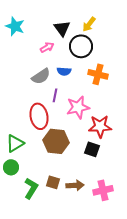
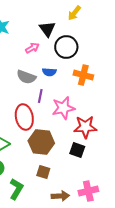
yellow arrow: (89, 24) -> (74, 13), moved
gray semicircle: (41, 76) -> (26, 77), turned 54
brown square: (53, 182) -> (43, 172), moved
brown arrow: (75, 185) -> (60, 196), moved

